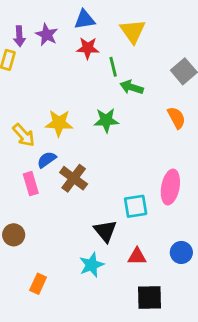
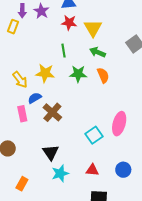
yellow triangle: (133, 31) -> (93, 28), moved
green line: (113, 67) -> (64, 51), moved
orange semicircle: (176, 118) -> (103, 75), moved
cyan square: (136, 206) -> (94, 135), turned -30
black triangle: (105, 231) -> (51, 152), moved

